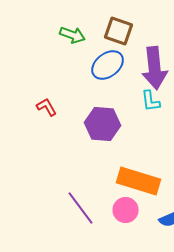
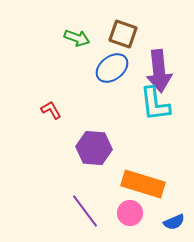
cyan L-shape: (151, 101) -> (155, 104), size x1.6
purple hexagon: (103, 124) -> (94, 148), moved

